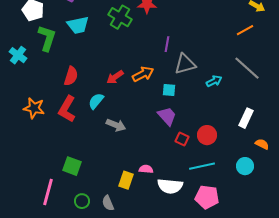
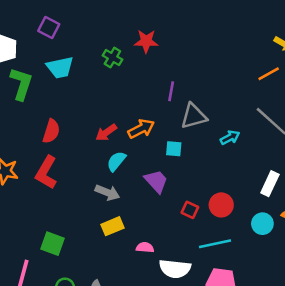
green cross: (120, 17) -> (112, 57), size x0.7
cyan semicircle: (96, 101) -> (116, 161), moved
purple trapezoid: (167, 116) -> (156, 181), moved
cyan circle: (245, 166) -> (262, 224), moved
yellow rectangle: (126, 180) -> (112, 226), moved, turned 48

